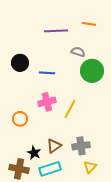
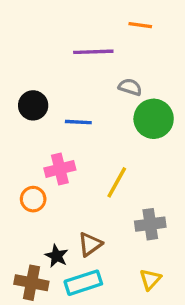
orange line: (89, 24) -> (140, 25), moved
pink cross: (47, 102) -> (60, 169), moved
gray cross: (81, 146) -> (150, 224), moved

